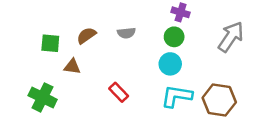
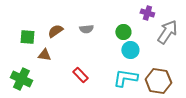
purple cross: (181, 12) -> (147, 13), moved
cyan circle: (170, 64) -> (130, 50), moved

